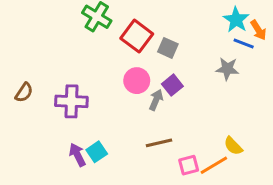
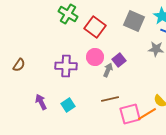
gray square: (168, 48) -> (134, 21), moved, size x1.5
purple cross: (71, 101) -> (66, 66), moved
purple arrow: (77, 155) -> (41, 102), moved
pink square: (189, 165) -> (130, 114), size x1.5

